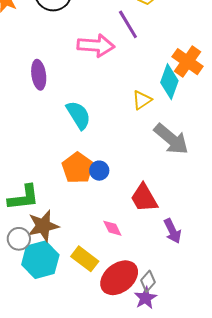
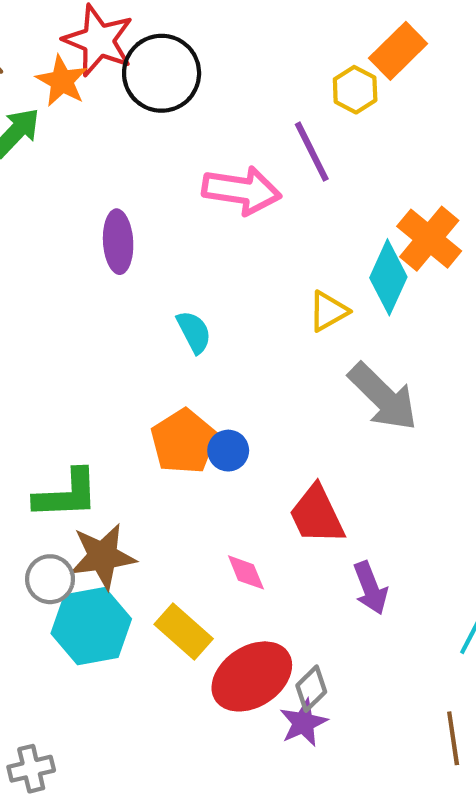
cyan semicircle: (78, 115) -> (194, 332), size x0.7

